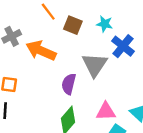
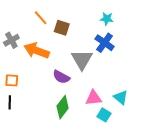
cyan star: (105, 24) -> (107, 19), moved
purple semicircle: (69, 84) -> (61, 77), turned -72

